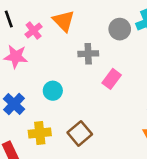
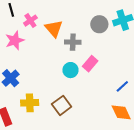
orange triangle: (64, 21) -> (54, 29), moved
pink star: (16, 57) -> (15, 40), turned -30
cyan circle: (53, 91) -> (70, 70), moved

